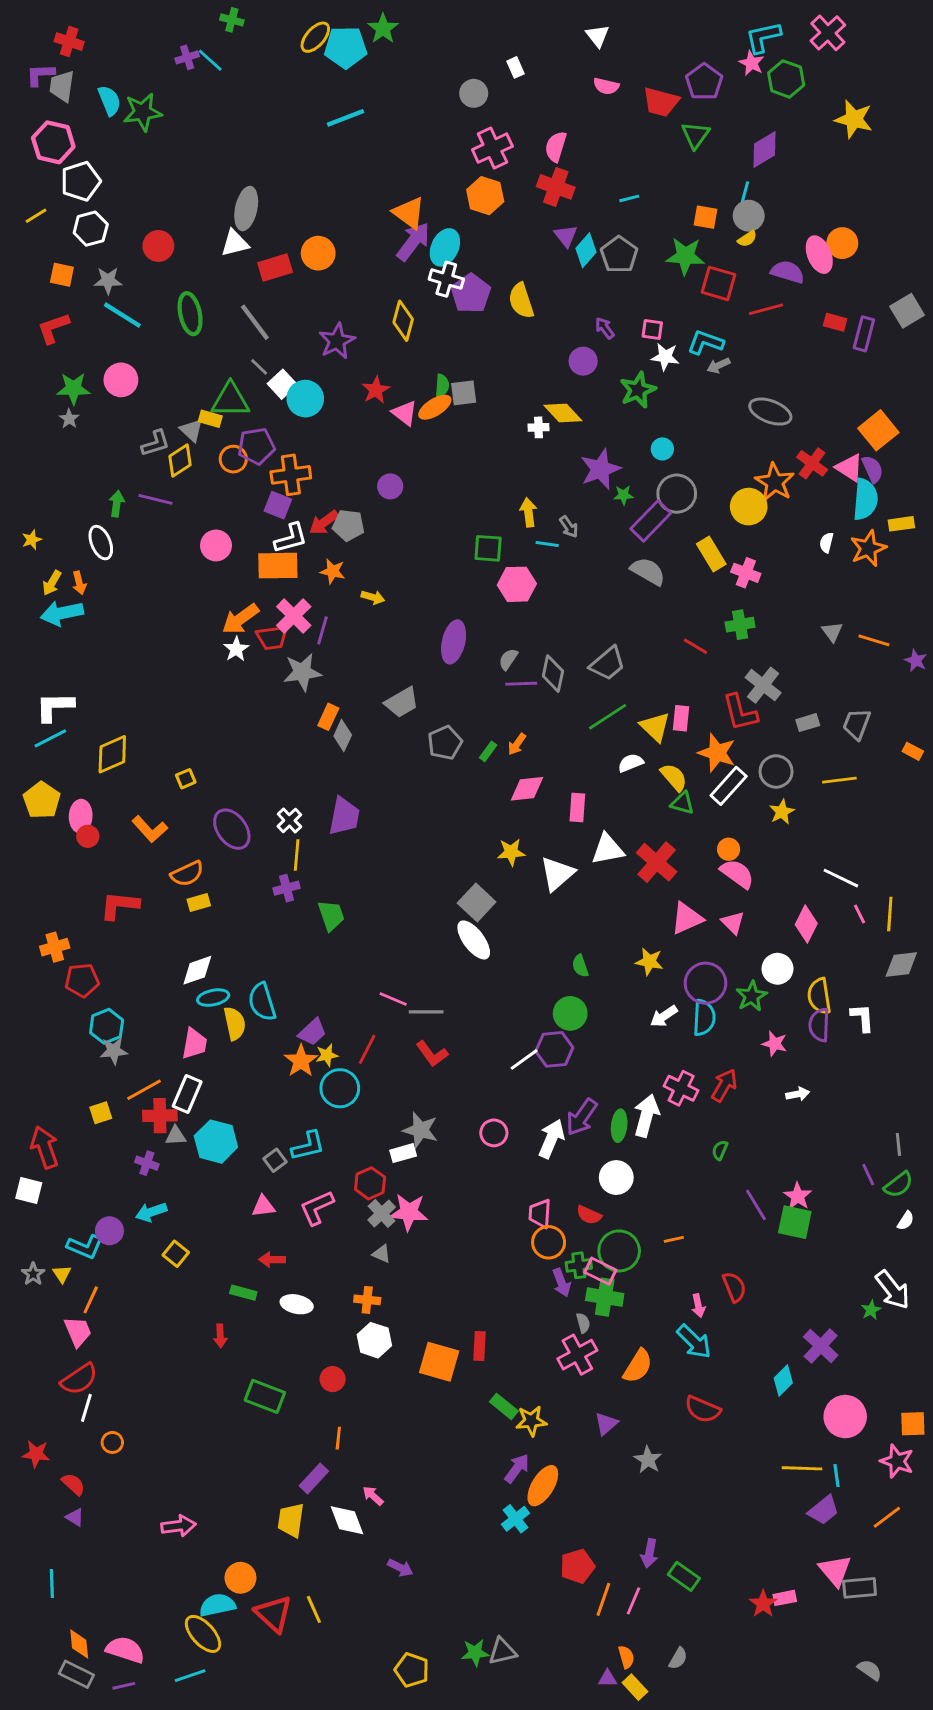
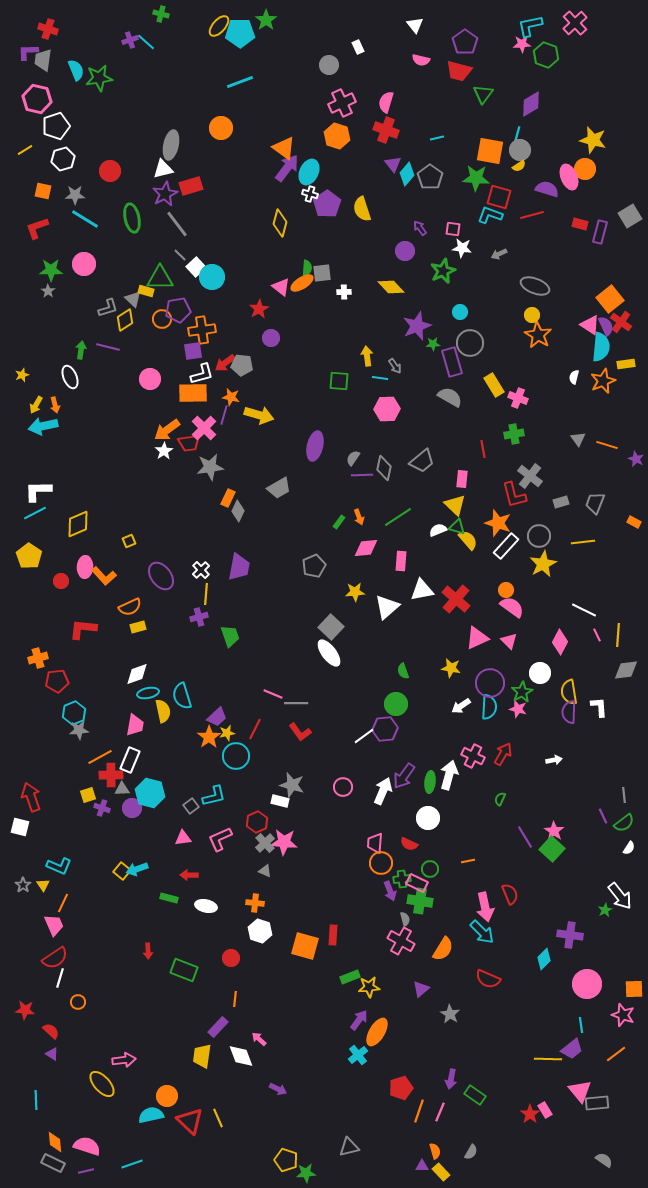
pink star: (752, 63) -> (522, 44), turned -30
purple pentagon: (704, 82) -> (465, 42), moved
yellow star: (854, 119) -> (593, 140), moved
orange square: (706, 217) -> (490, 151), size x1.6
orange circle: (318, 253) -> (221, 128), moved
white cross: (446, 279) -> (310, 194), size x0.7
purple star: (337, 341) -> (165, 194), moved
cyan L-shape: (706, 342) -> (490, 215), moved
red star: (376, 390) -> (259, 309), moved
white cross: (538, 427) -> (344, 292), moved
red cross: (812, 463) -> (621, 322), moved
purple square: (278, 505) -> (193, 351), turned -30
yellow circle: (749, 507) -> (532, 315), moved, size x0.6
purple rectangle: (651, 521) -> (452, 362), turned -60
pink hexagon: (517, 584) -> (387, 409), moved
yellow arrow: (373, 597) -> (259, 415), size x1.8
purple line: (323, 630) -> (224, 415), moved
red line: (695, 646) -> (483, 449), turned 48
green line: (608, 717) -> (398, 517), moved
pink rectangle: (681, 718) -> (462, 479), moved
gray pentagon: (445, 743) -> (314, 566), moved
orange arrow: (517, 744) -> (359, 517), turned -56
green triangle: (682, 803) -> (457, 527), moved
yellow star: (782, 812) -> (543, 564), size x1.5
pink ellipse: (81, 816) -> (85, 567), moved
pink star: (775, 1044) -> (518, 709), moved
yellow square: (101, 1113) -> (88, 795), moved
white rectangle: (403, 1153) -> (280, 801), turned 30
cyan arrow: (151, 1212) -> (137, 869), moved
green square: (795, 1222) -> (552, 849), turned 30
purple circle: (109, 1231) -> (132, 808), moved
green circle: (619, 1251) -> (430, 869), size x0.6
pink arrow: (698, 1306) -> (485, 907), size x1.8
red arrow: (220, 1336) -> (148, 951), moved
purple cross: (821, 1346) -> (570, 935), turned -35
pink cross: (577, 1355) -> (401, 941), turned -32
green rectangle: (504, 1406) -> (350, 977), turned -60
yellow line: (802, 1468) -> (548, 1059), moved
pink rectangle: (785, 1598) -> (545, 1110), turned 70
yellow ellipse: (203, 1634) -> (102, 1084), moved
green star: (475, 1653) -> (306, 1173), moved

